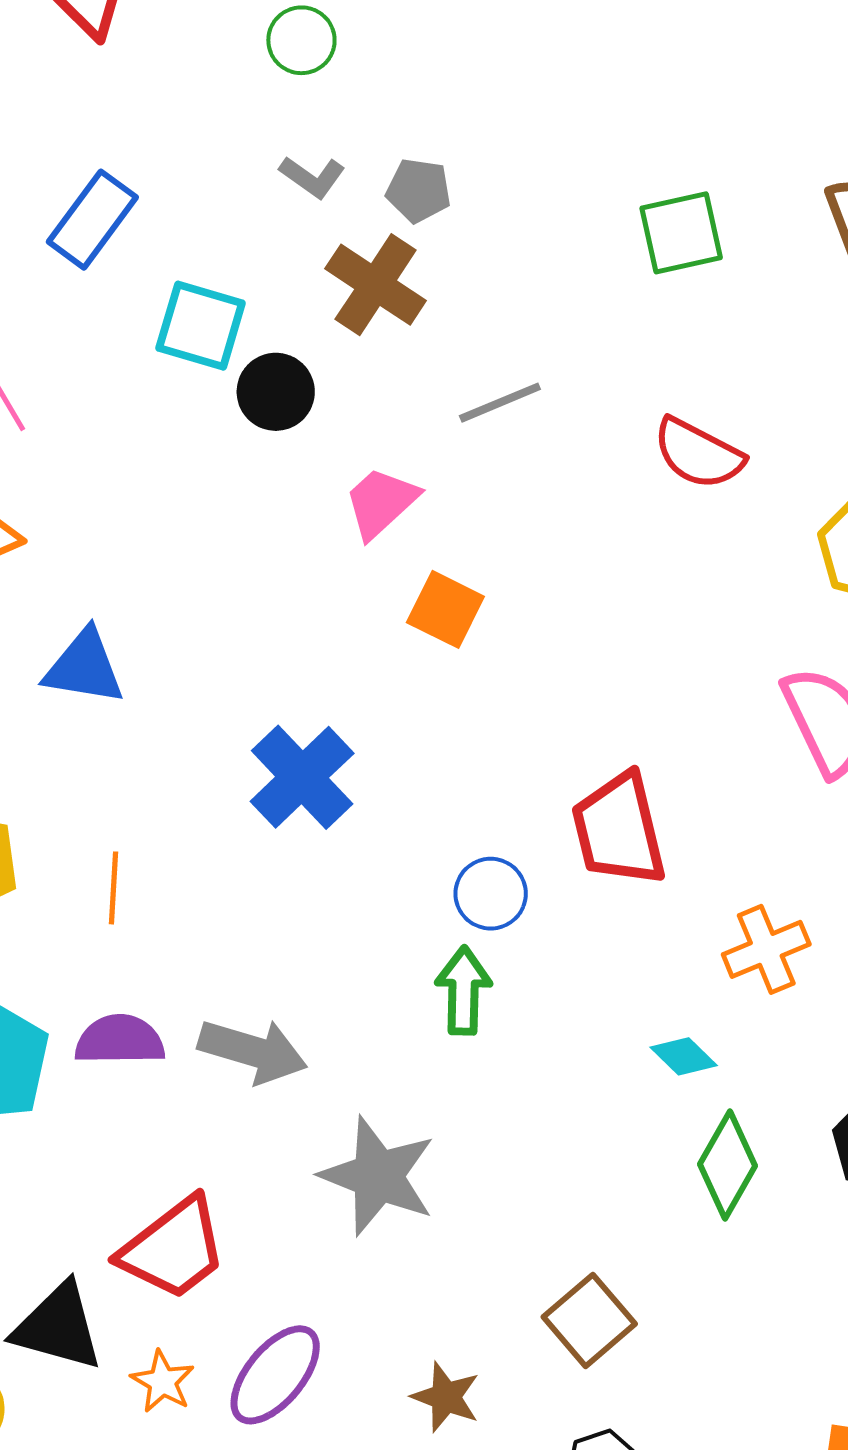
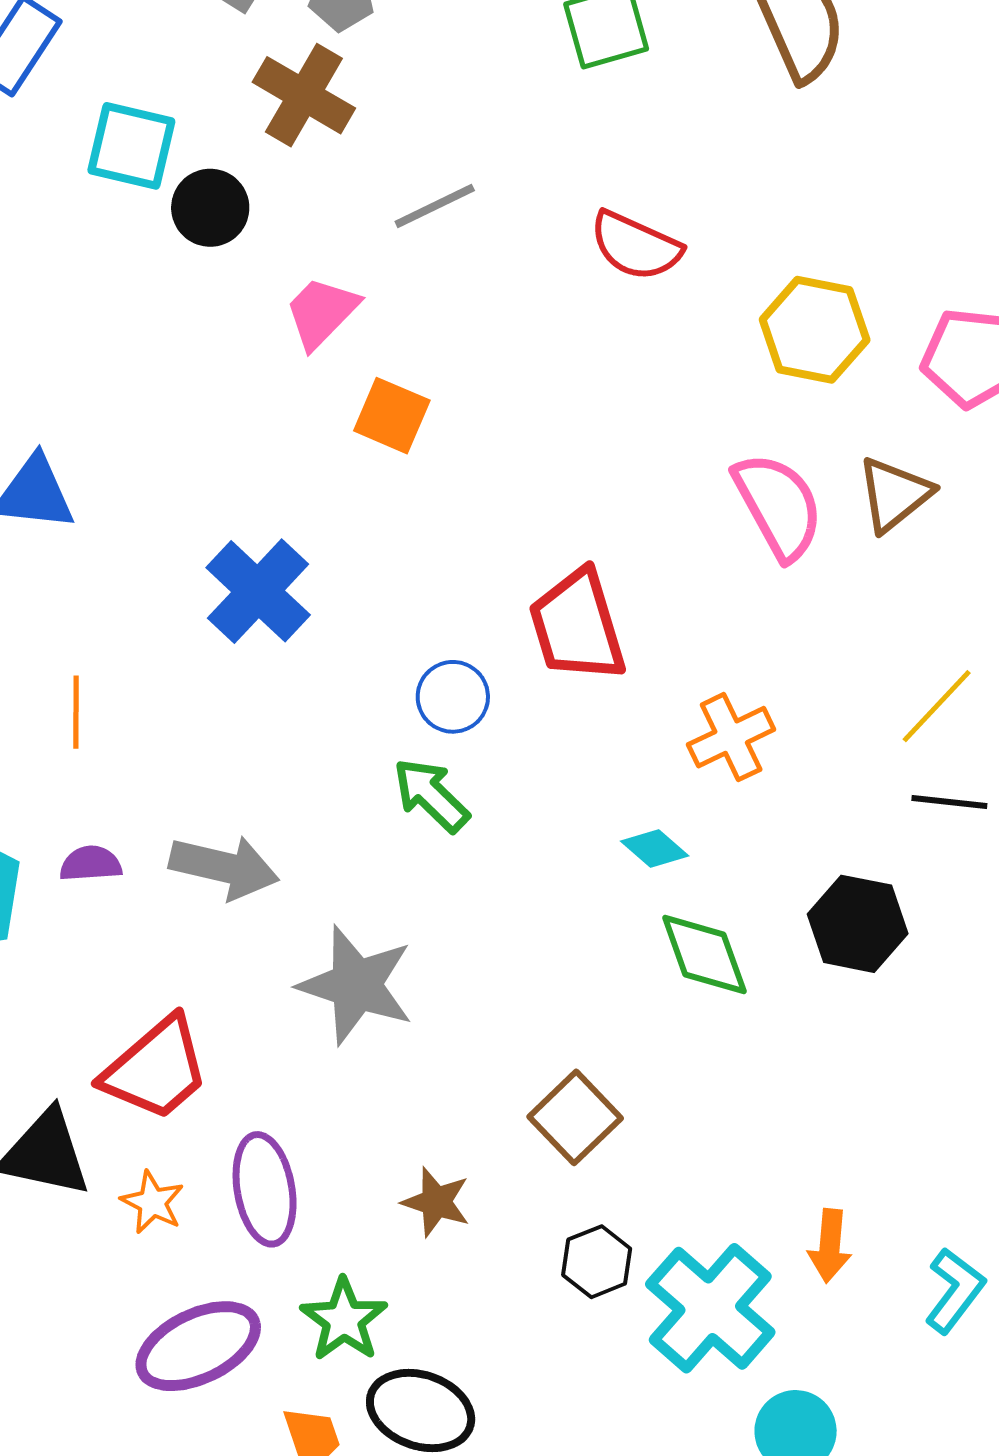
green arrow: (463, 990) -> (431, 795), turned -44
purple semicircle: (120, 1040) -> (91, 864), size x0.7
green diamond: (727, 1165) -> (704, 955), turned -46
purple ellipse: (275, 1375) -> (265, 1189), turned -46

